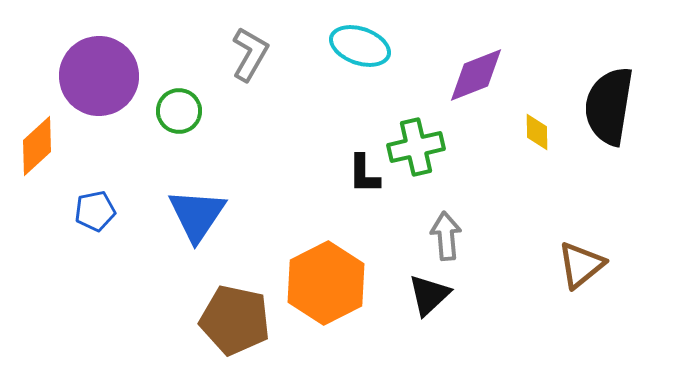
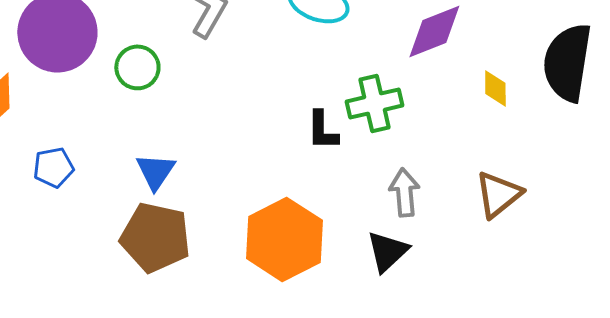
blue triangle: (197, 215) -> (155, 171), size x0.7
brown triangle: (581, 265) -> (498, 194), moved
brown pentagon: (235, 320) -> (155, 237), moved

